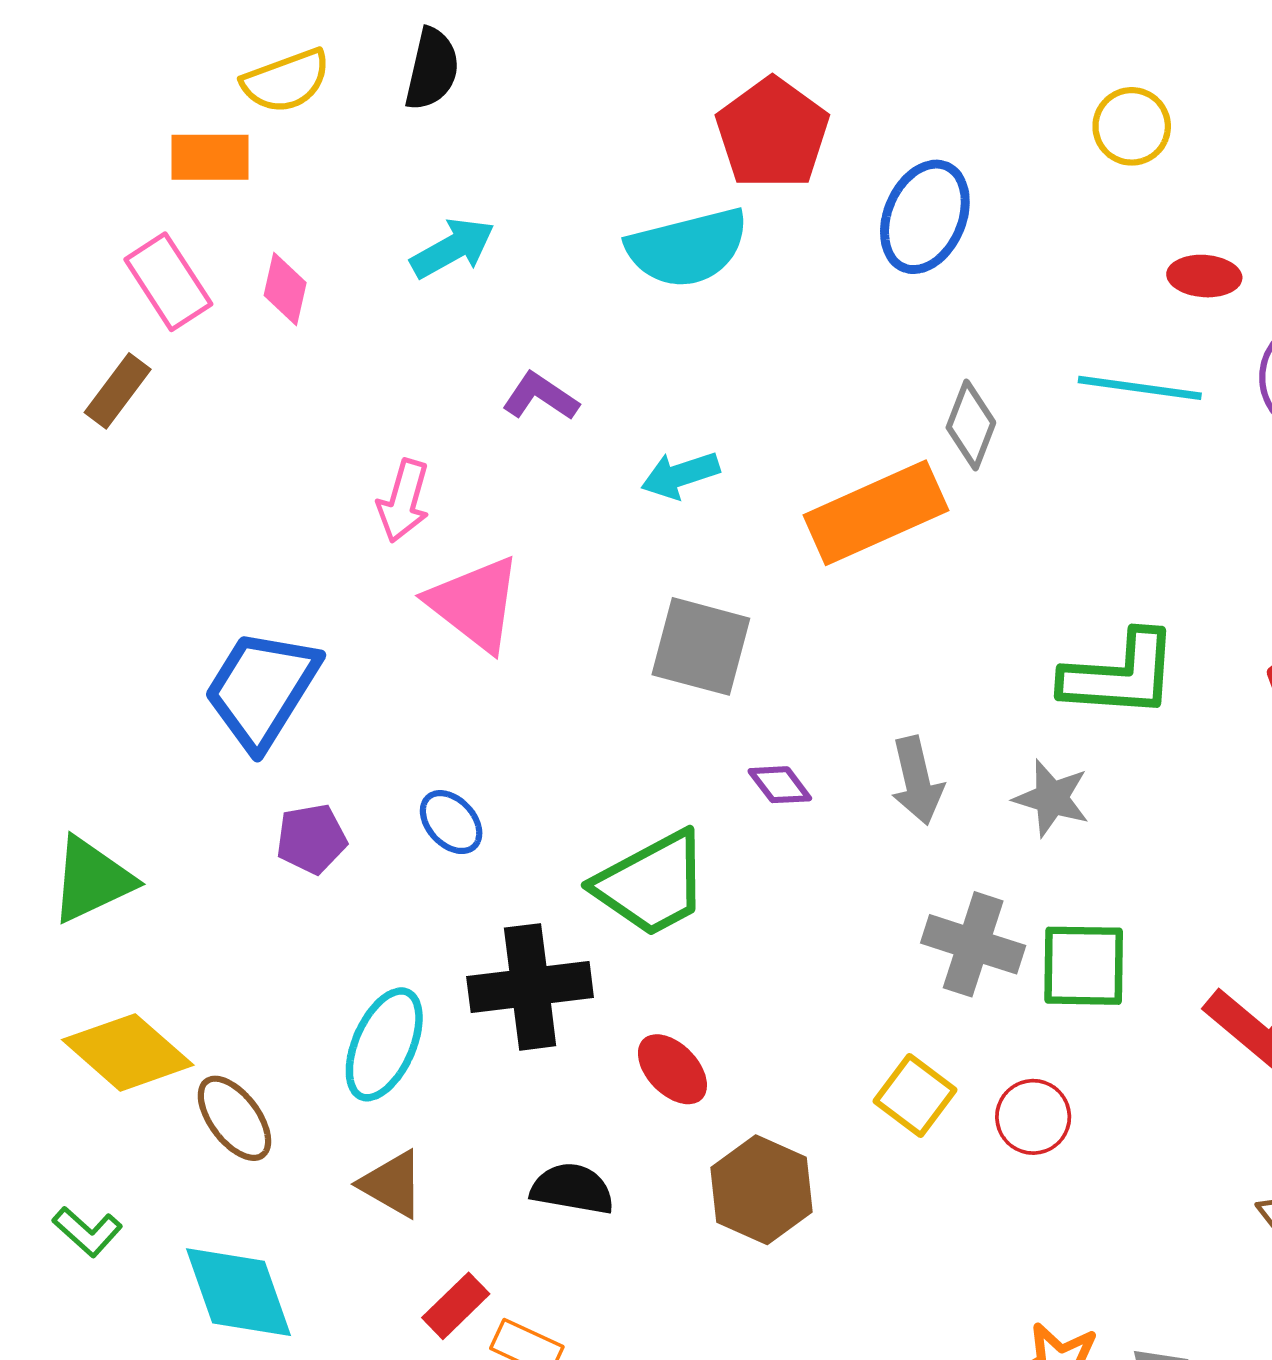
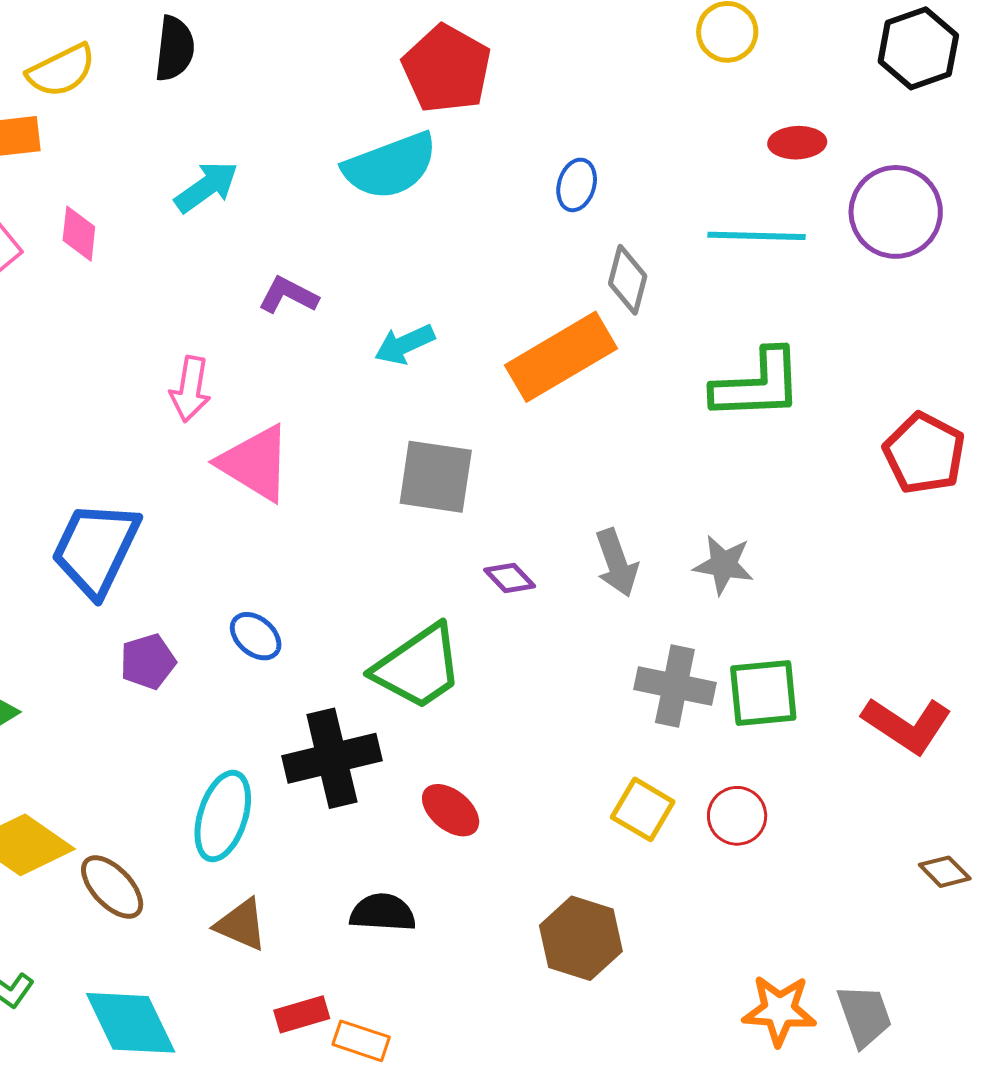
blue ellipse: (925, 217) -> (577, 185), moved, size x0.6
green L-shape: (1120, 675) -> (757, 385), moved
brown hexagon: (762, 1190) -> (581, 938), moved
red rectangle: (456, 1306) -> (302, 1014), turned 34

